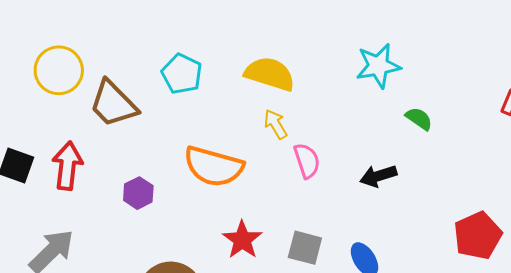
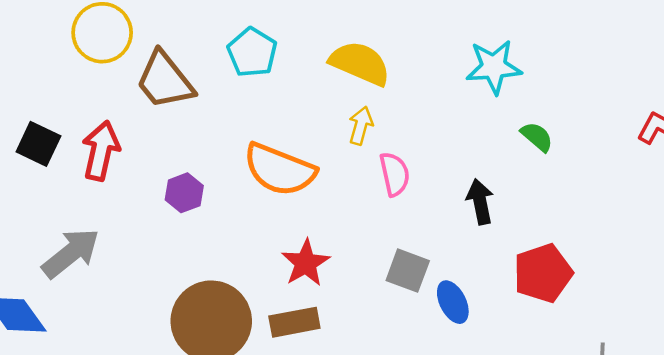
yellow arrow: (276, 124) -> (361, 126), turned 40
black arrow: (378, 176) -> (480, 202), turned 90
red pentagon: (478, 235) -> (543, 273), moved
gray square: (305, 248) -> (408, 271), moved

